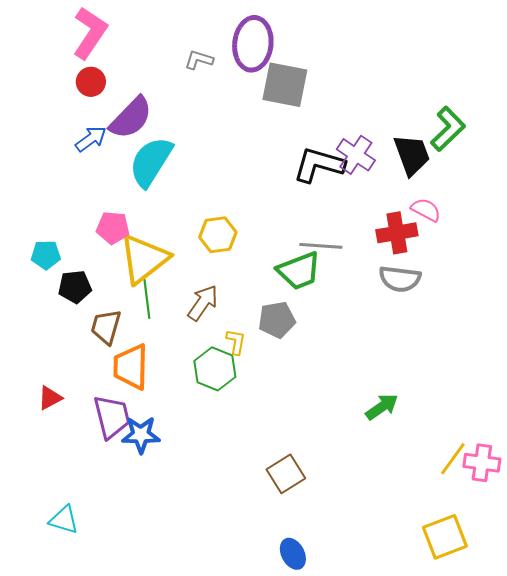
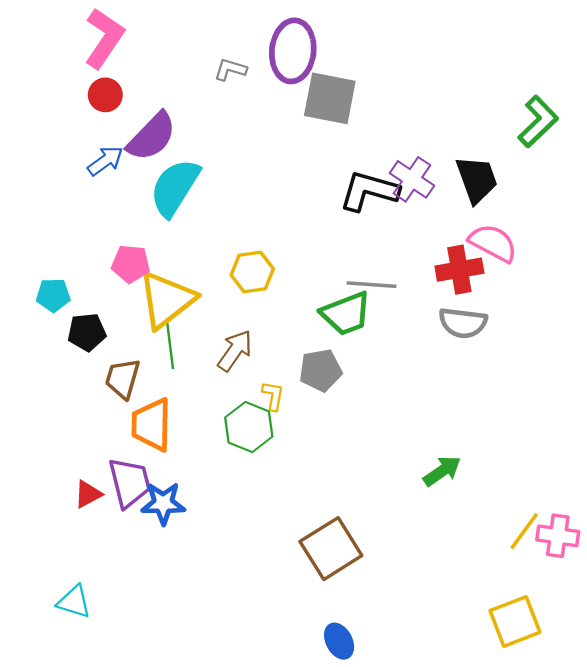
green L-shape: (448, 129) -> (538, 122), moved
pink semicircle: (426, 210) -> (493, 243), size x1.4
red triangle: (50, 398) -> (88, 494), moved
brown square: (286, 474) -> (331, 549), size x1.4

